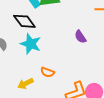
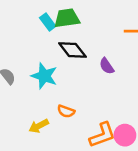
black diamond: (24, 21) -> (72, 50), moved

